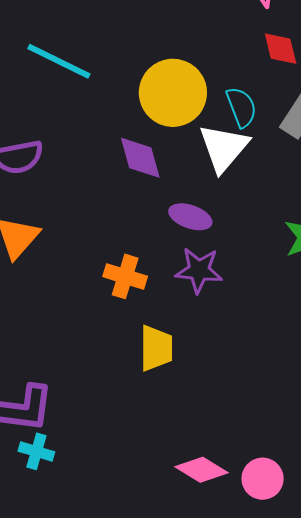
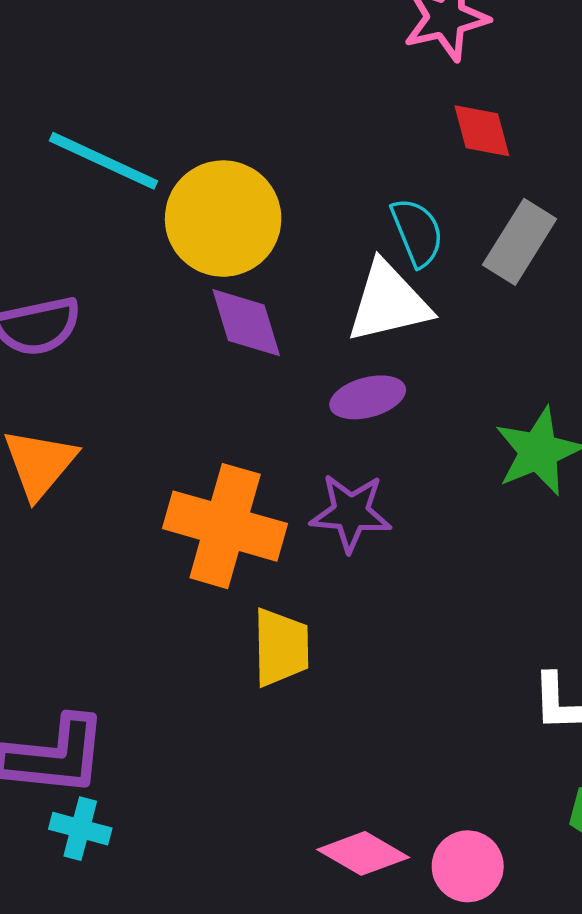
yellow circle: (173, 93) -> (223, 219), moved
white triangle: (224, 148) -> (388, 302), turned 38
purple ellipse: (190, 217) -> (368, 397), moved, turned -33
orange cross: (125, 276) -> (225, 526), size x1.6

